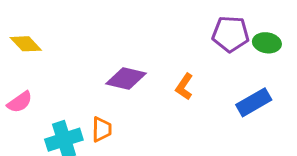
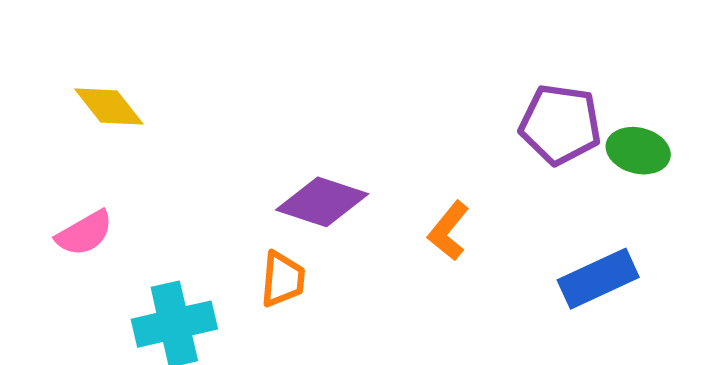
orange trapezoid: (102, 129) -> (283, 279), moved

